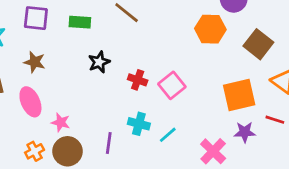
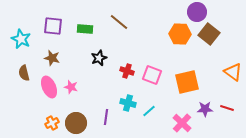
brown square: (258, 44) -> (209, 34), moved
pink square: (172, 85) -> (152, 75), turned -30
orange square: (239, 95) -> (187, 82), moved
red line: (275, 120) -> (227, 108), moved
pink star: (61, 122) -> (71, 87), moved

